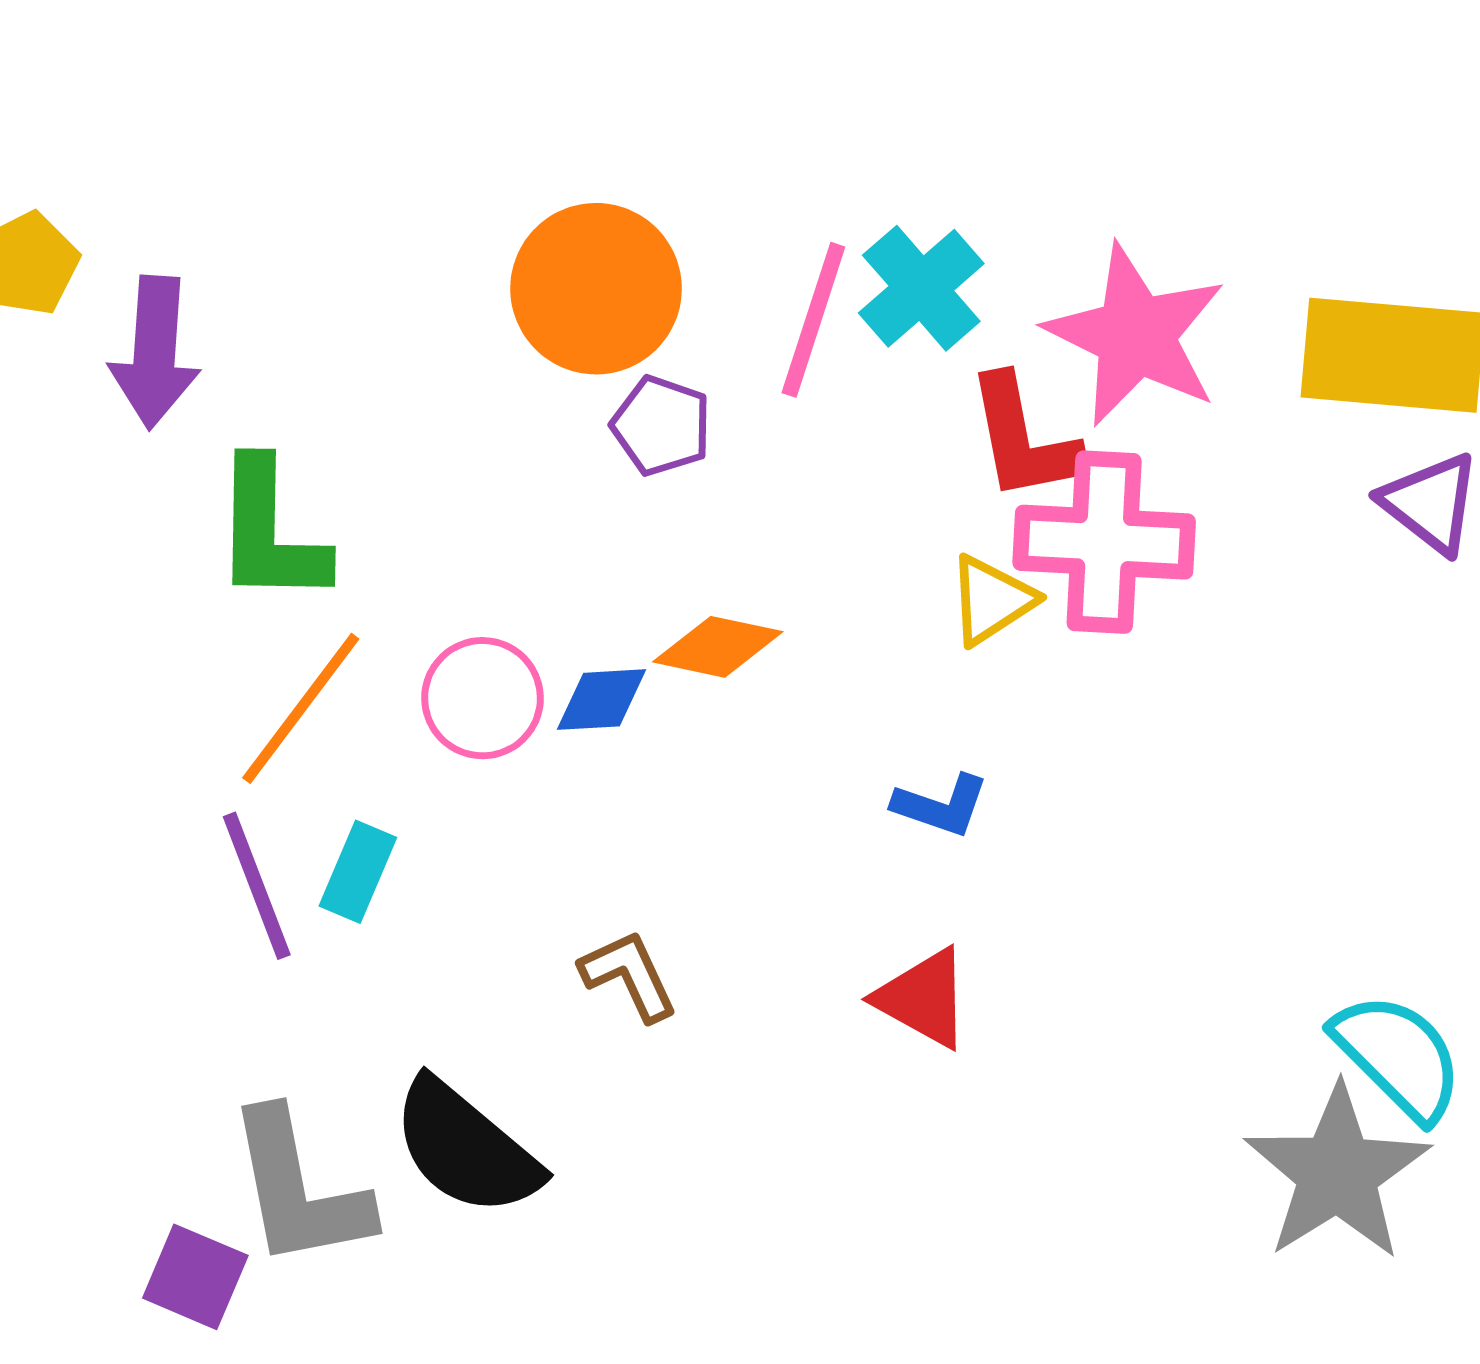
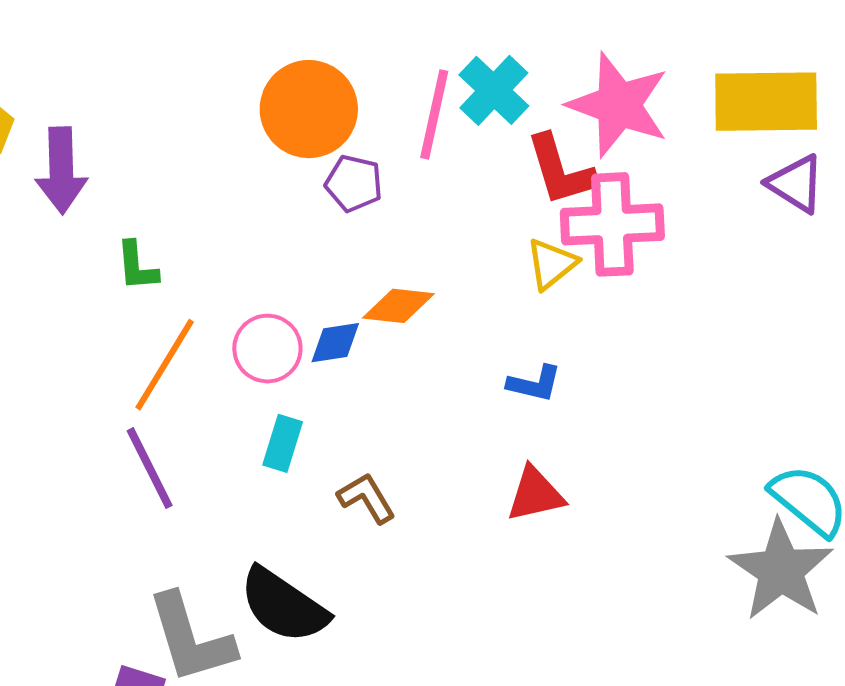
green L-shape: (270, 532) -> (137, 266), size x0.6
cyan rectangle: (358, 872) -> (283, 443), moved
red triangle: (923, 998) -> (535, 494), turned -36

